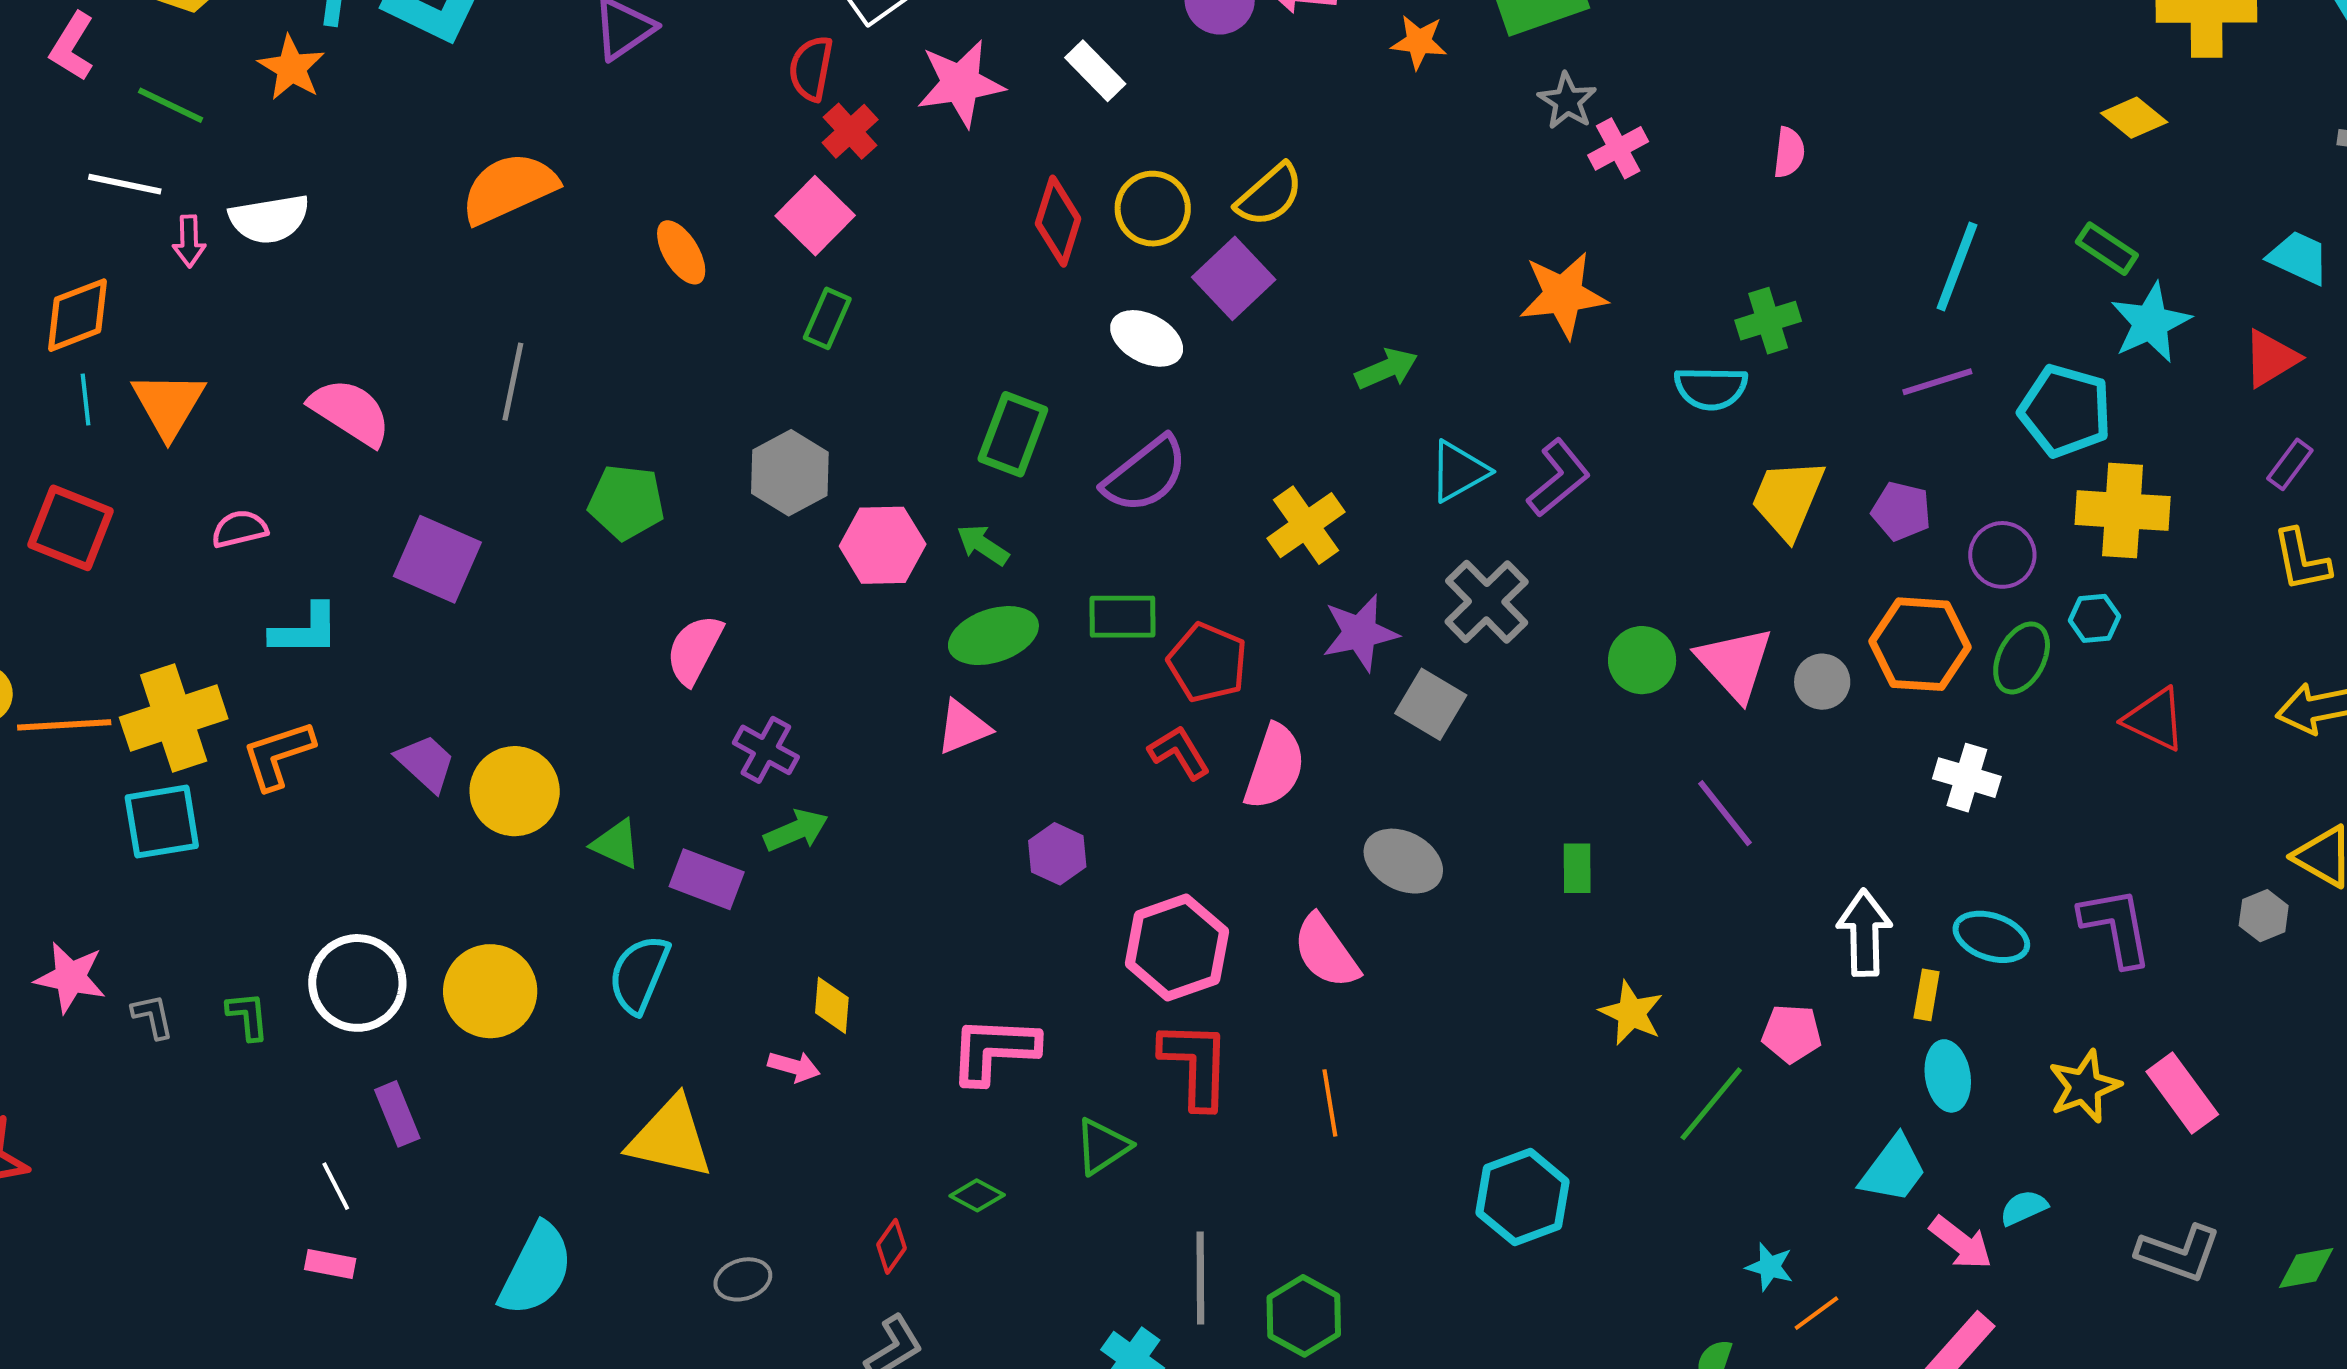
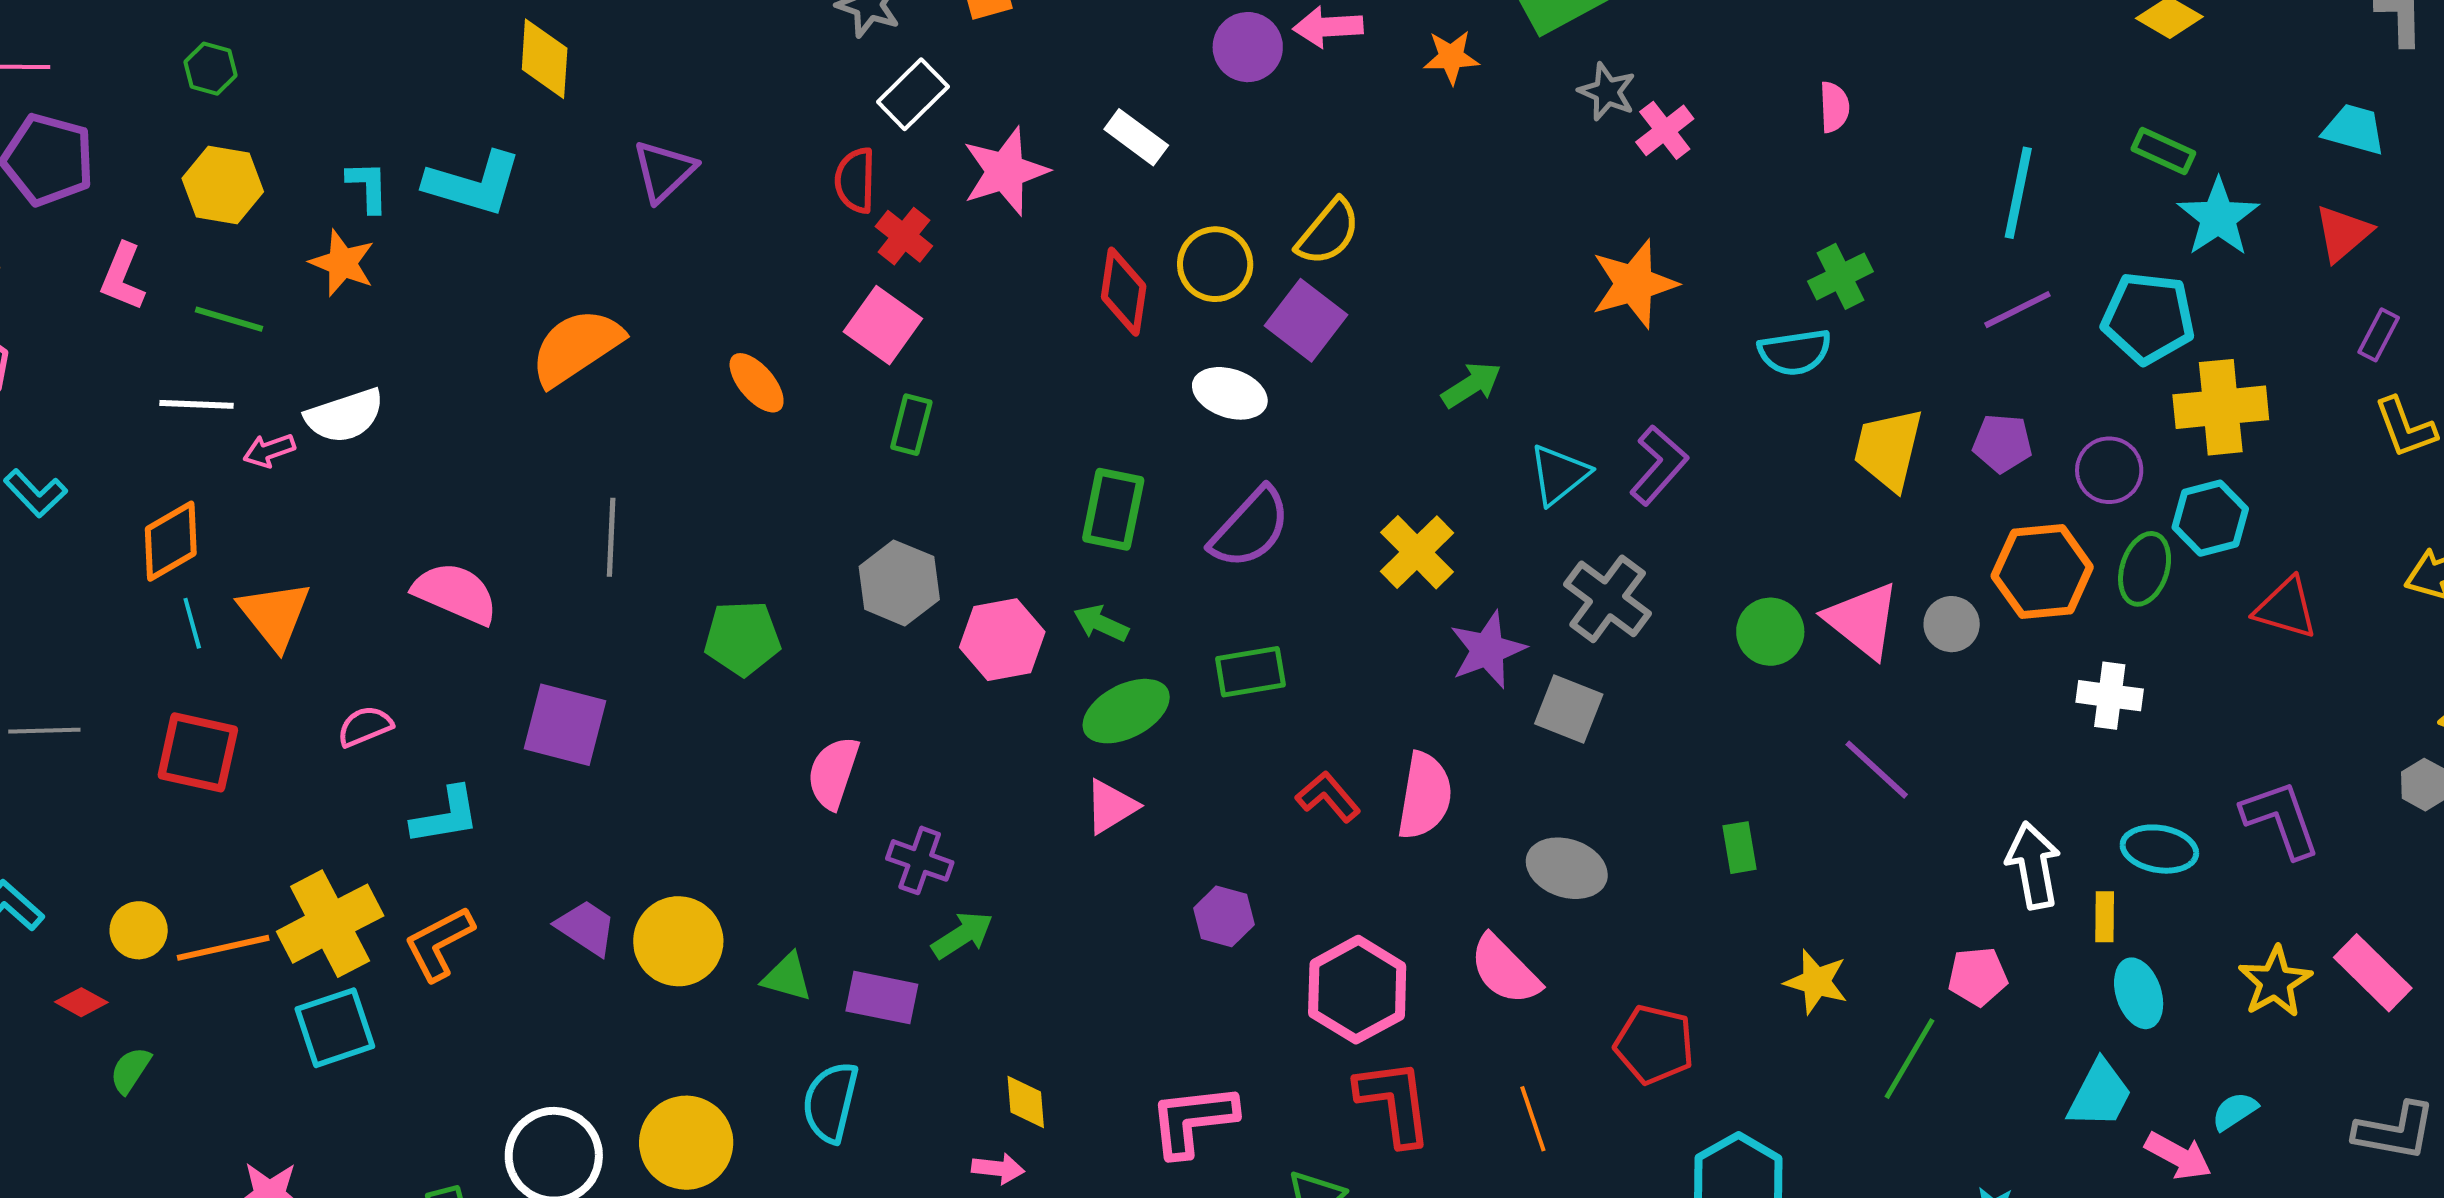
pink arrow: (189, 241) -> (269, 450), turned 81
cyan hexagon: (2094, 618) -> (2210, 518), size x1.5
red pentagon: (1207, 663) -> (1654, 1044), moved

